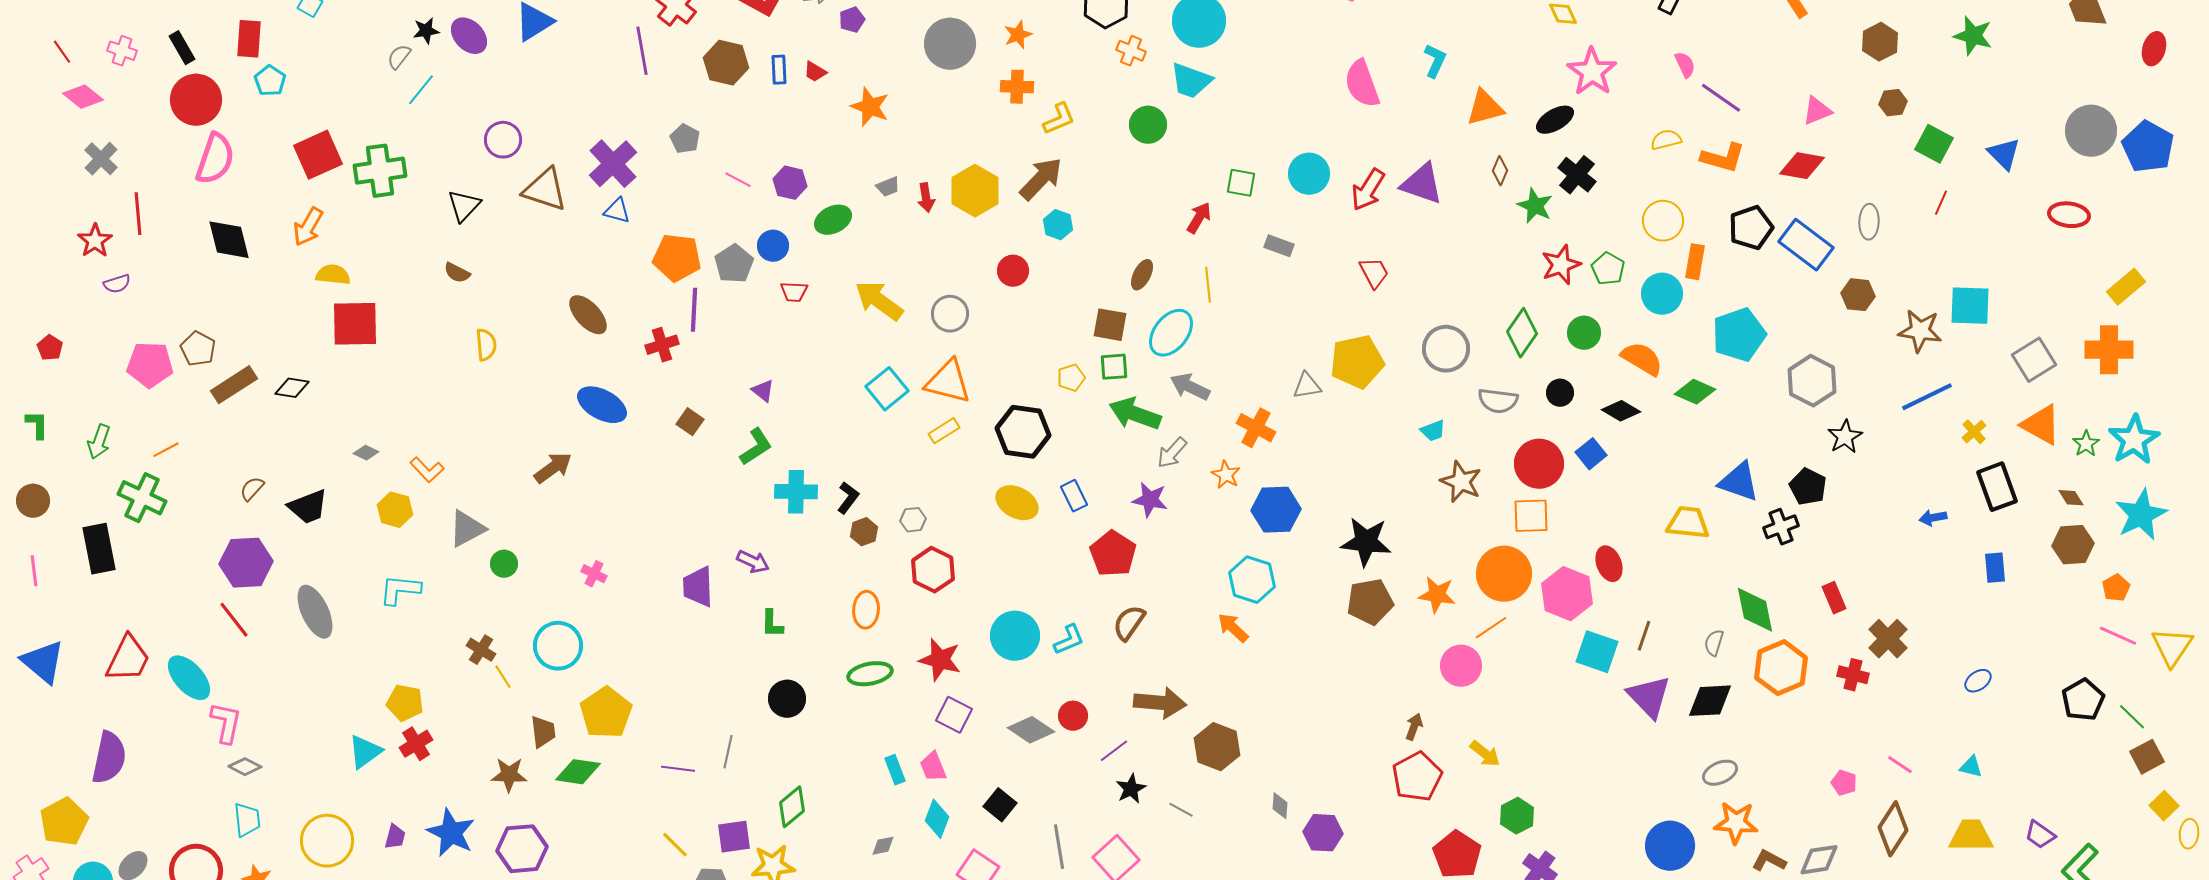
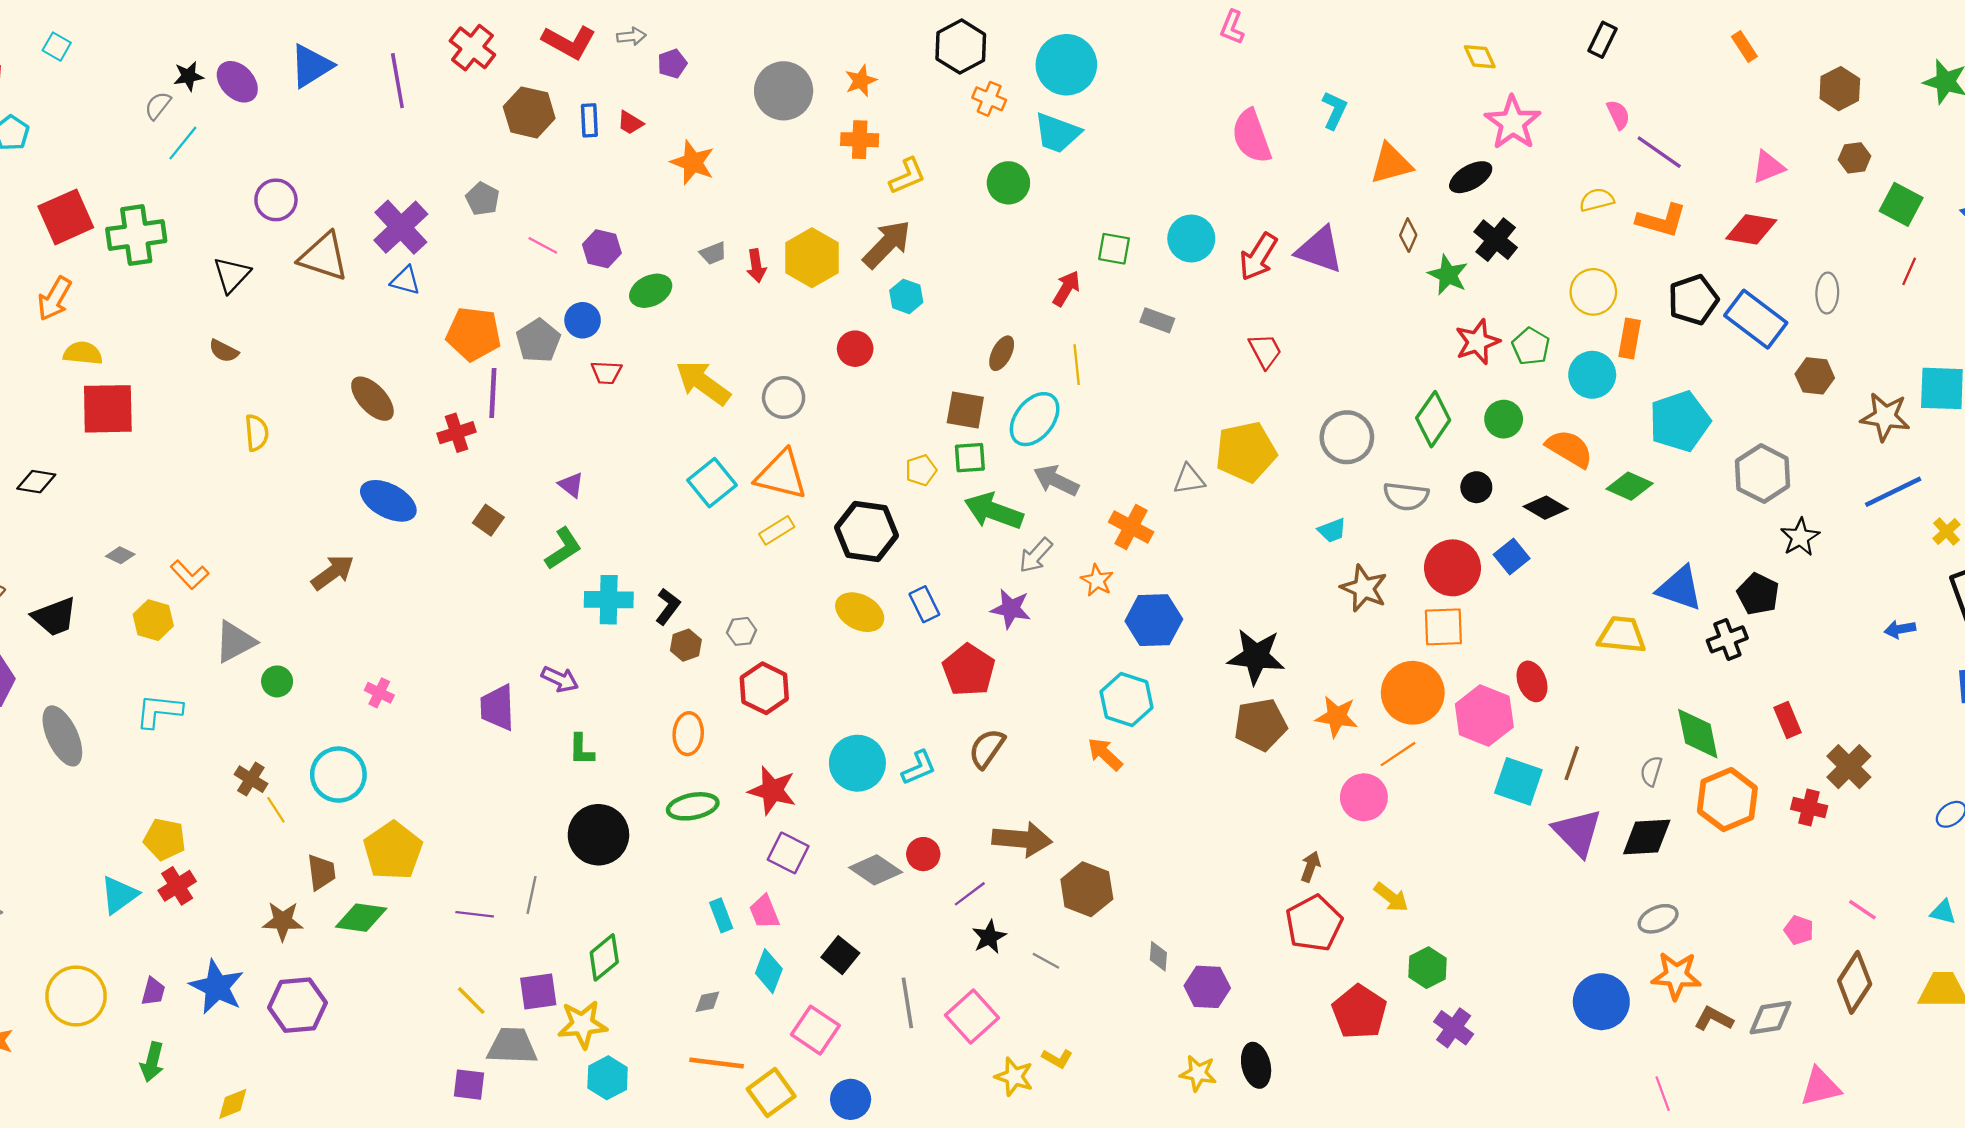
purple line: (642, 51) -> (397, 81), moved
black circle: (787, 699) -> (598, 835), size x1.4

